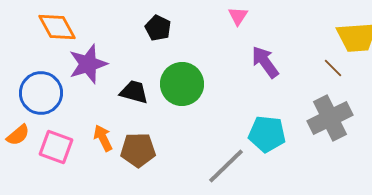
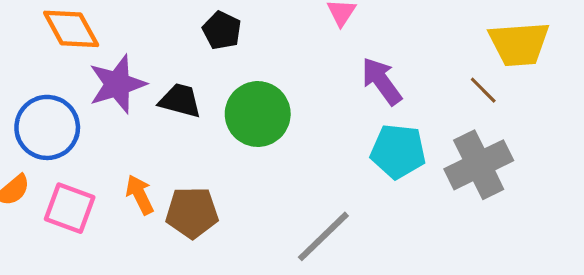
black trapezoid: (134, 92) -> (180, 101), moved
cyan pentagon: (267, 134) -> (398, 151), moved

